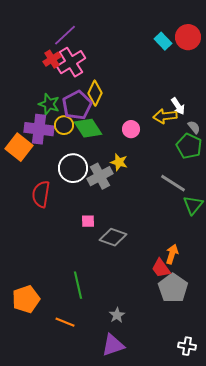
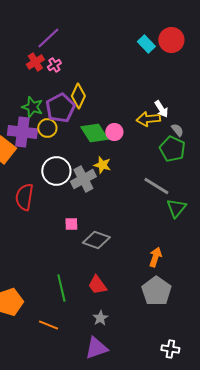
pink cross: (71, 62) -> (54, 65), size x0.5
green diamond: (88, 128) -> (94, 133), moved
red trapezoid: (161, 268) -> (97, 285), moved

